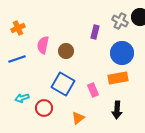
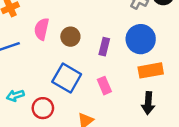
purple rectangle: (95, 32) -> (104, 47), moved
orange rectangle: (118, 78) -> (151, 70), moved
black arrow: (117, 110) -> (148, 103), moved

